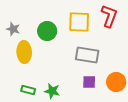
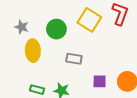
yellow square: (79, 22) -> (89, 20), turned 30
gray rectangle: (87, 55) -> (74, 59), moved, size x0.7

